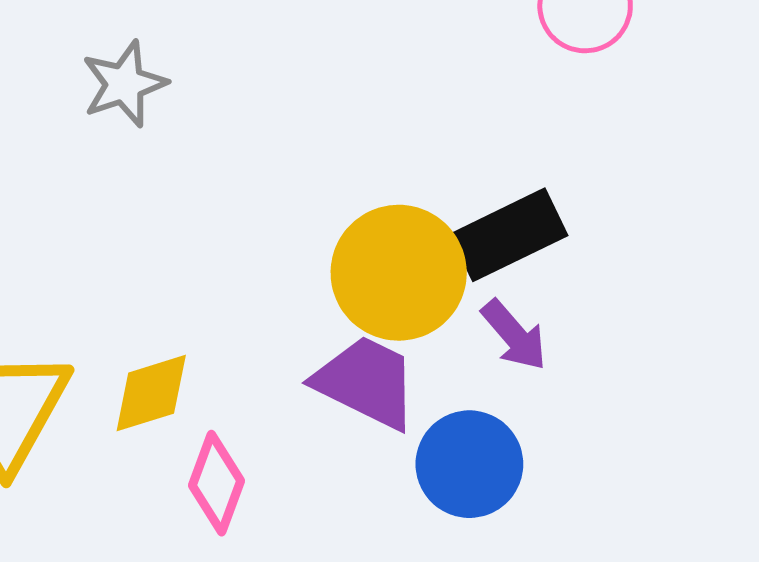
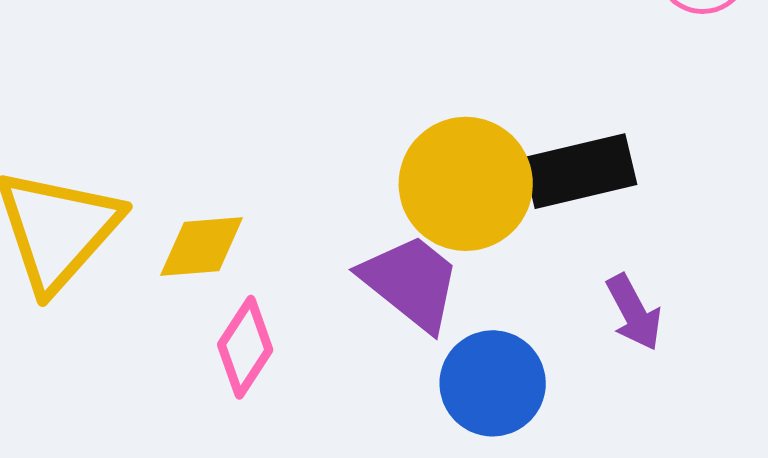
purple arrow: (514, 335) -> (634, 312), moved

